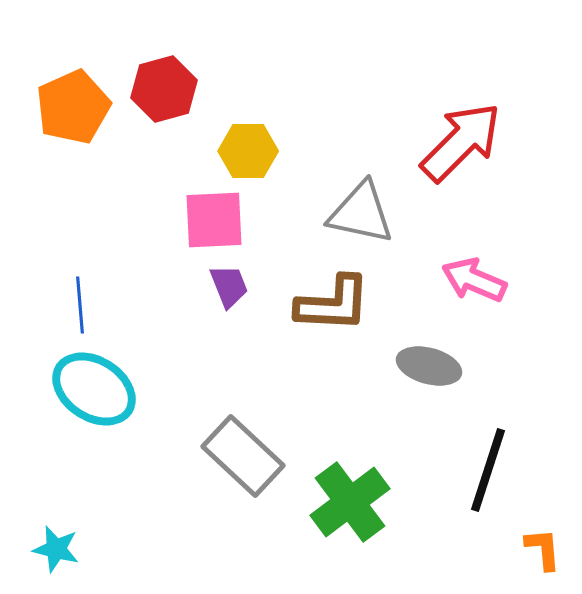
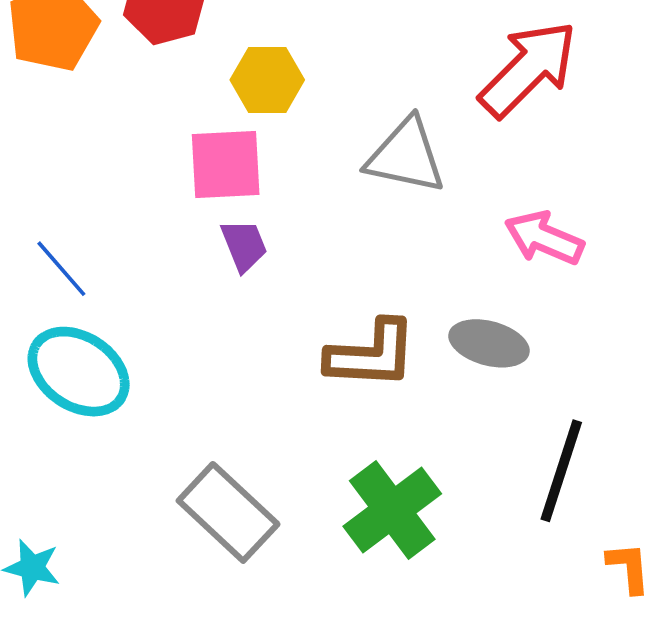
brown L-shape: (333, 304) -> (371, 354), moved
blue line: (80, 305) -> (61, 269), turned -36
gray rectangle: (243, 456) -> (228, 512), moved

